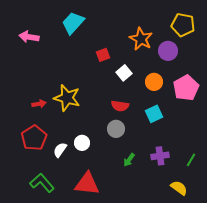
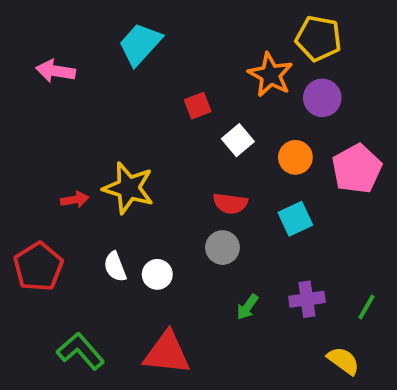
yellow pentagon: (183, 25) -> (318, 38), moved
red pentagon: (34, 138) -> (38, 267), moved
white semicircle: (60, 150) -> (115, 267), moved, turned -56

